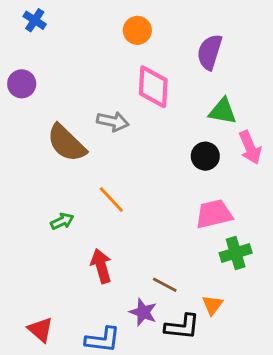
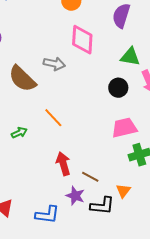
red arrow: (101, 266) -> (63, 164), moved

